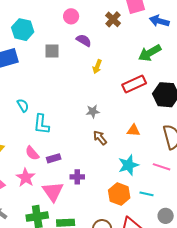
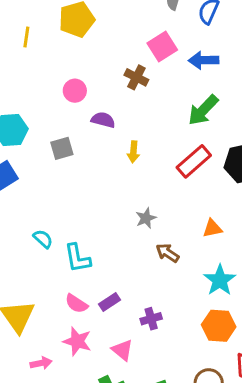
pink triangle: (53, 192) -> (122, 350), size x0.7

